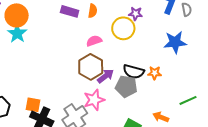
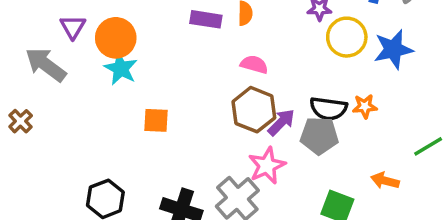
yellow circle: (123, 28) -> (347, 37), moved
pink semicircle: (94, 41) -> (254, 64), turned 42
orange square: (33, 105) -> (156, 120), moved

